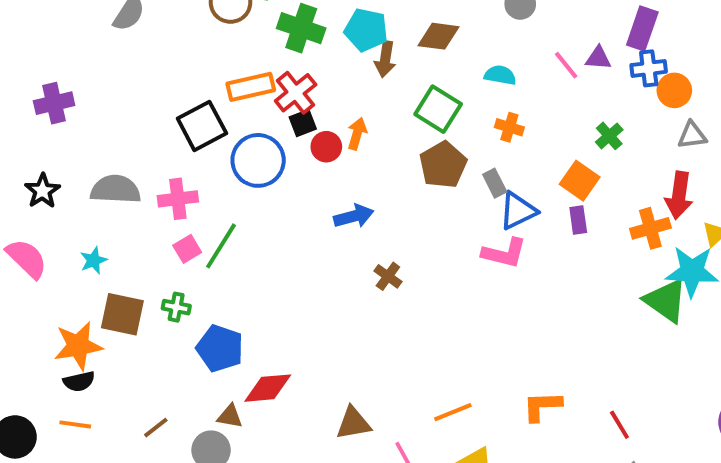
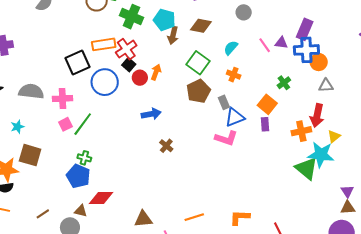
blue cross: (649, 68) -> (306, 50), size x1.4
cyan semicircle: (500, 75) -> (231, 48), turned -63
black square: (303, 123) -> (129, 65), turned -32
green cross: (176, 307) -> (84, 158), moved

